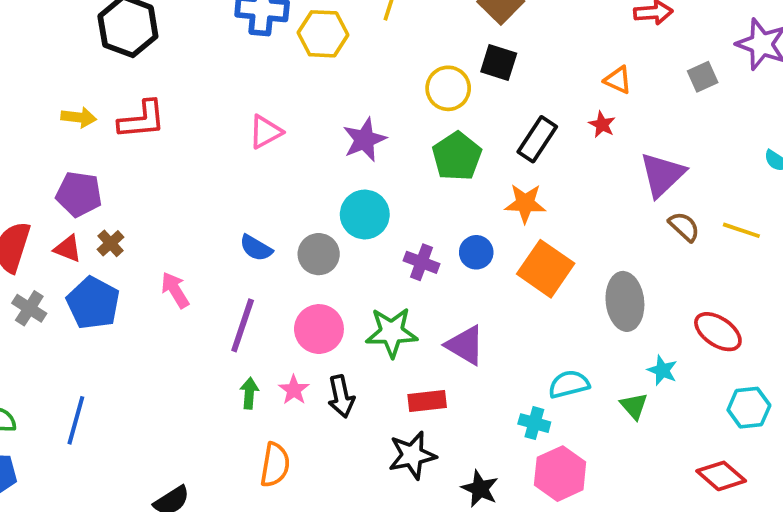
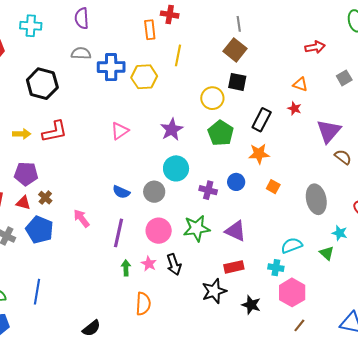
orange square: (546, 269) -> (273, 187), size x0.5
red rectangle: (427, 401) -> (234, 267), moved

